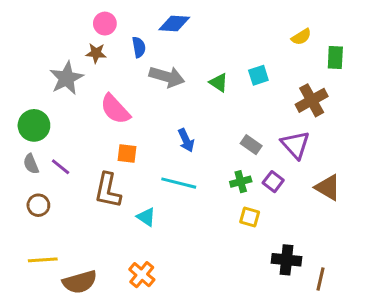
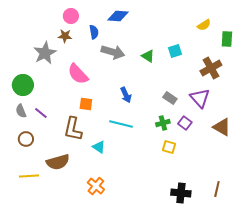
black cross: (287, 260) -> (181, 193), moved
brown semicircle: (80, 282) -> (58, 162), moved

